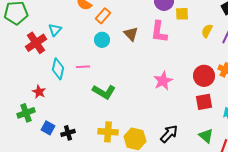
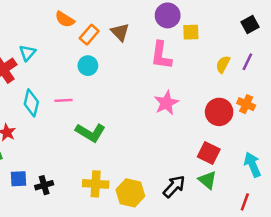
yellow semicircle: (207, 31) -> (223, 64), moved
brown triangle: (131, 34) -> (120, 32), moved
pink star: (163, 81) -> (166, 103), moved
red square: (204, 102) -> (209, 153), moved, turned 36
blue square: (48, 128) -> (18, 179), turned -32
green triangle: (206, 136) -> (207, 180), moved

